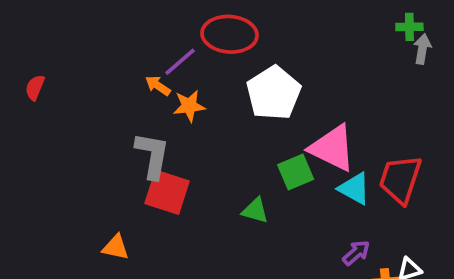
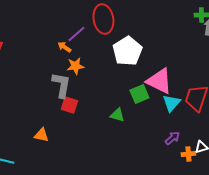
red ellipse: (230, 34) -> (103, 19), turned 76
orange star: (189, 106) -> (75, 66), moved
cyan triangle: (354, 189) -> (171, 103), turned 42
red square: (167, 192) -> (69, 105), size x0.7

